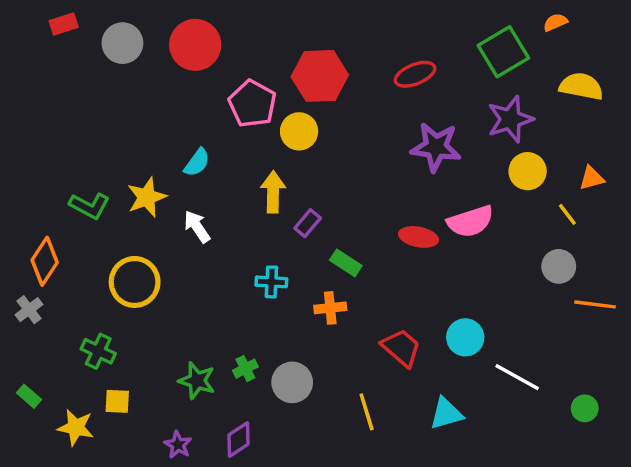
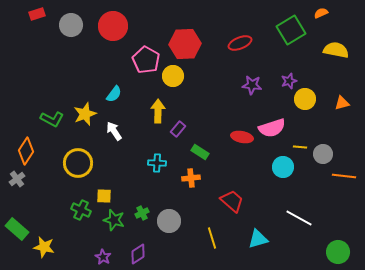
purple star: (510, 119) -> (289, 81), moved, size x0.6
purple star: (436, 147) -> (252, 85), size x0.7
yellow line: (567, 214) -> (300, 147), moved, turned -48
cyan circle: (465, 337) -> (283, 167), moved
green cross: (98, 351) -> (81, 210), moved
green rectangle: (29, 396) -> (17, 229), size x1.6
yellow square: (117, 401) -> (104, 196), moved
green circle: (585, 408) -> (338, 252), moved, size x1.5

